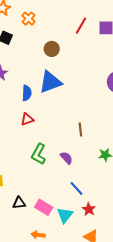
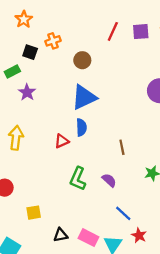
orange cross: (29, 19) -> (53, 41), moved, turned 32
blue semicircle: (27, 93) -> (81, 127), moved

